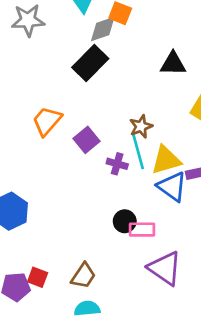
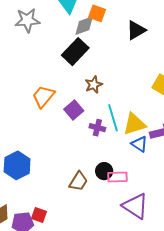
black triangle: (173, 64) -> (136, 30), moved, turned -30
brown star: (141, 126) -> (94, 85), moved
blue triangle: (172, 187) -> (139, 144), size x0.7
brown trapezoid: (83, 276) -> (78, 181), moved

